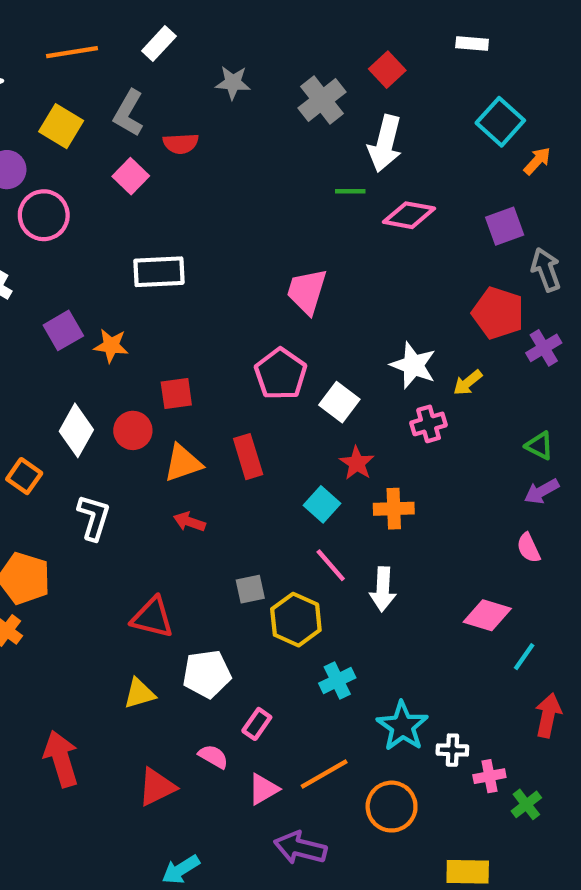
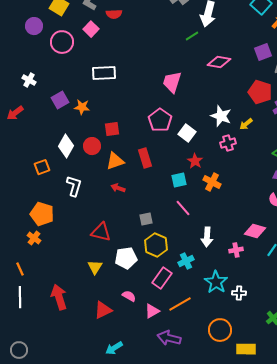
green line: (350, 191) -> (192, 36), turned -32
pink circle: (44, 215) -> (62, 42), moved
pink diamond: (409, 215) -> (219, 62), moved
orange square: (24, 476) -> (42, 167), turned 35
cyan square: (322, 504) -> (179, 180), turned 35
orange cross: (394, 509) -> (212, 182), turned 30
white arrow: (383, 589) -> (207, 237), moved
yellow hexagon: (296, 620) -> (156, 245), moved
yellow triangle: (139, 694) -> (95, 267), turned -42
pink rectangle: (257, 724) -> (162, 278), moved, size x1.5
pink cross: (489, 776) -> (236, 250), moved
orange circle: (392, 807) -> (220, 330), moved

